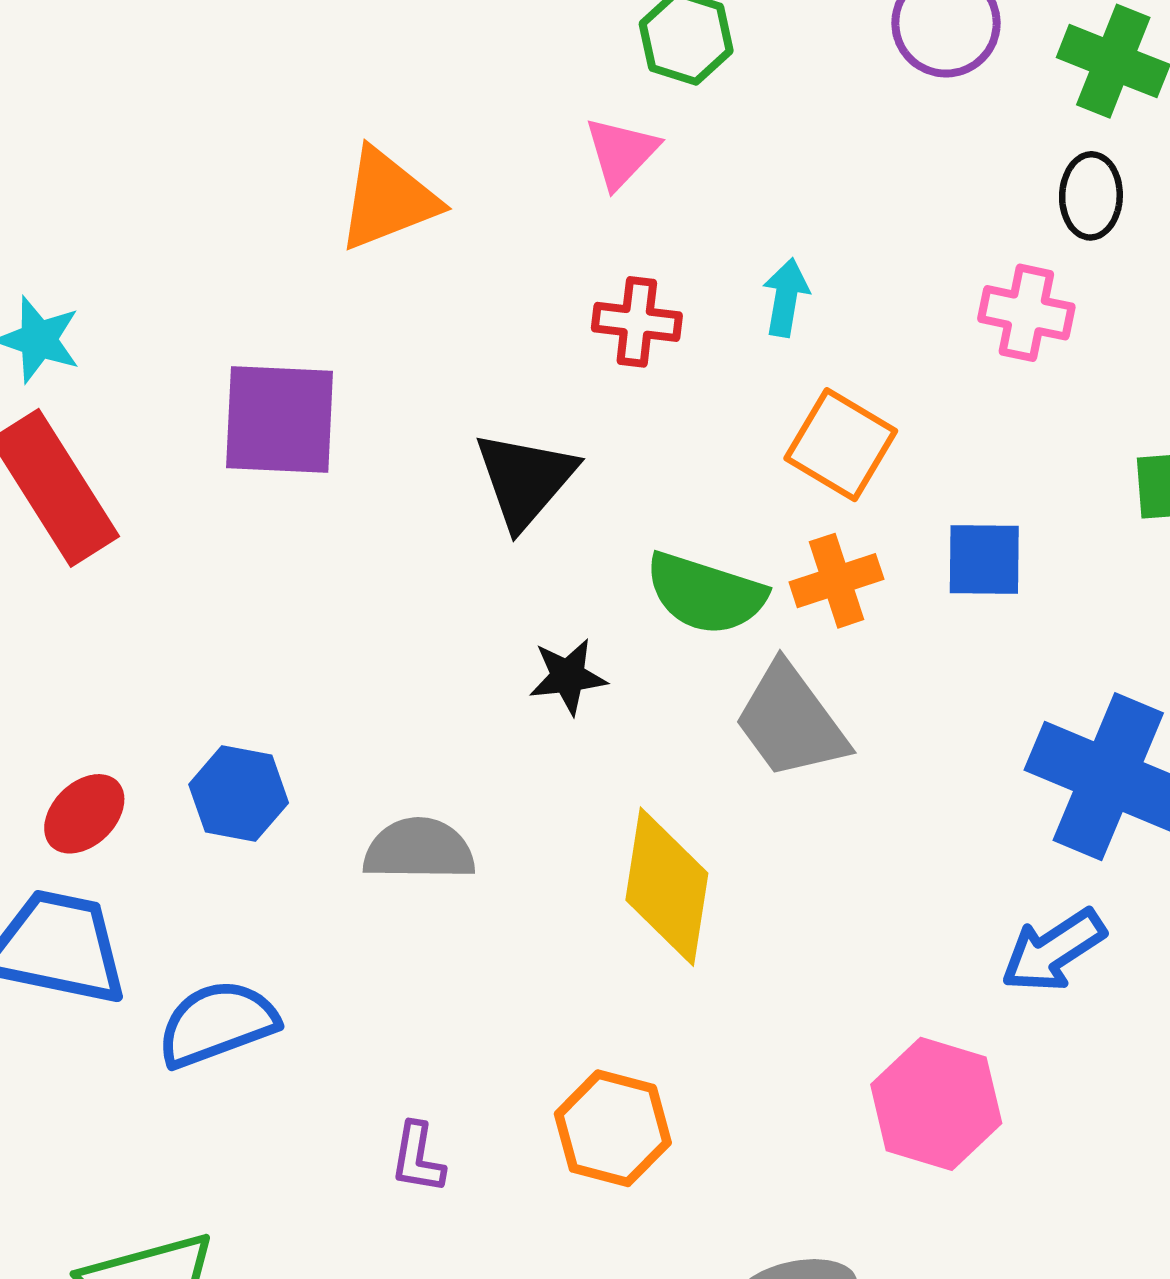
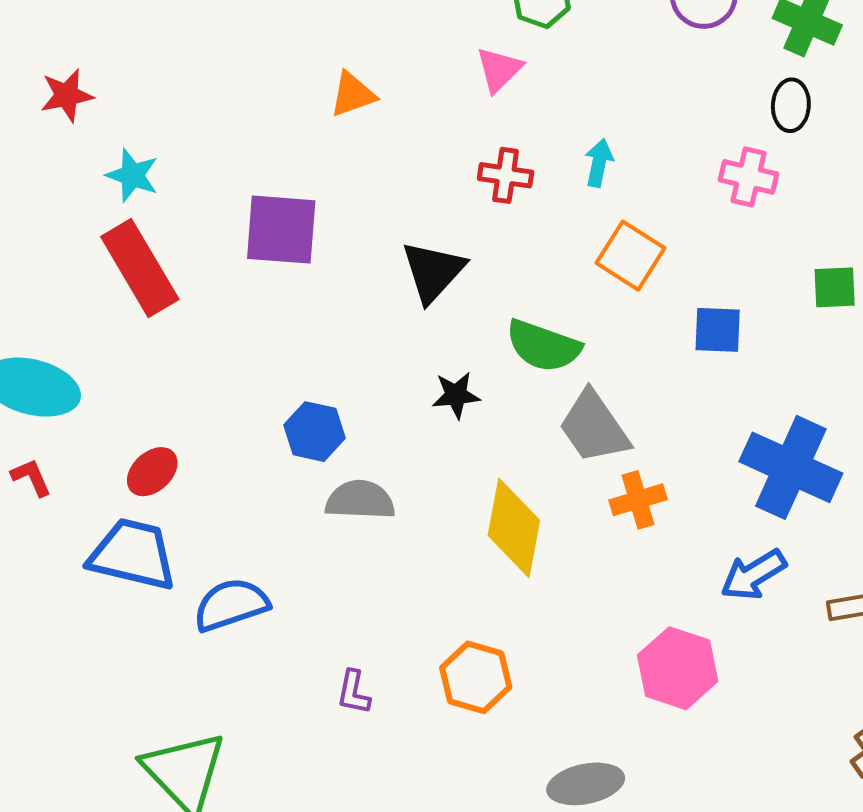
orange triangle: (388, 199) -> (353, 94), size x0.7
orange cross: (836, 581) -> (638, 500), moved
blue hexagon: (239, 794) -> (314, 432), moved

